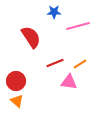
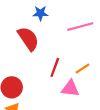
blue star: (54, 12) -> (40, 13), moved
red line: (55, 63) -> (55, 67), turned -48

